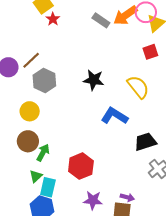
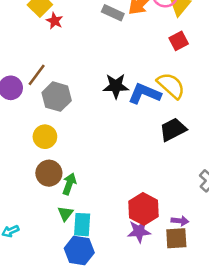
blue L-shape: (115, 116) -> (145, 94), moved
black trapezoid: (145, 142) -> (173, 130), moved
red hexagon: (81, 166) -> (143, 209), moved

